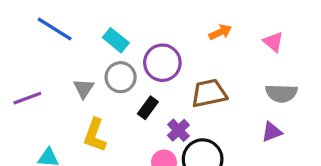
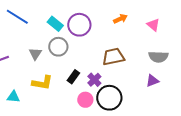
purple circle: (162, 63) -> (79, 25), moved
black rectangle: (148, 108) -> (73, 77), moved
yellow L-shape: (95, 135) -> (42, 83), turned -100

